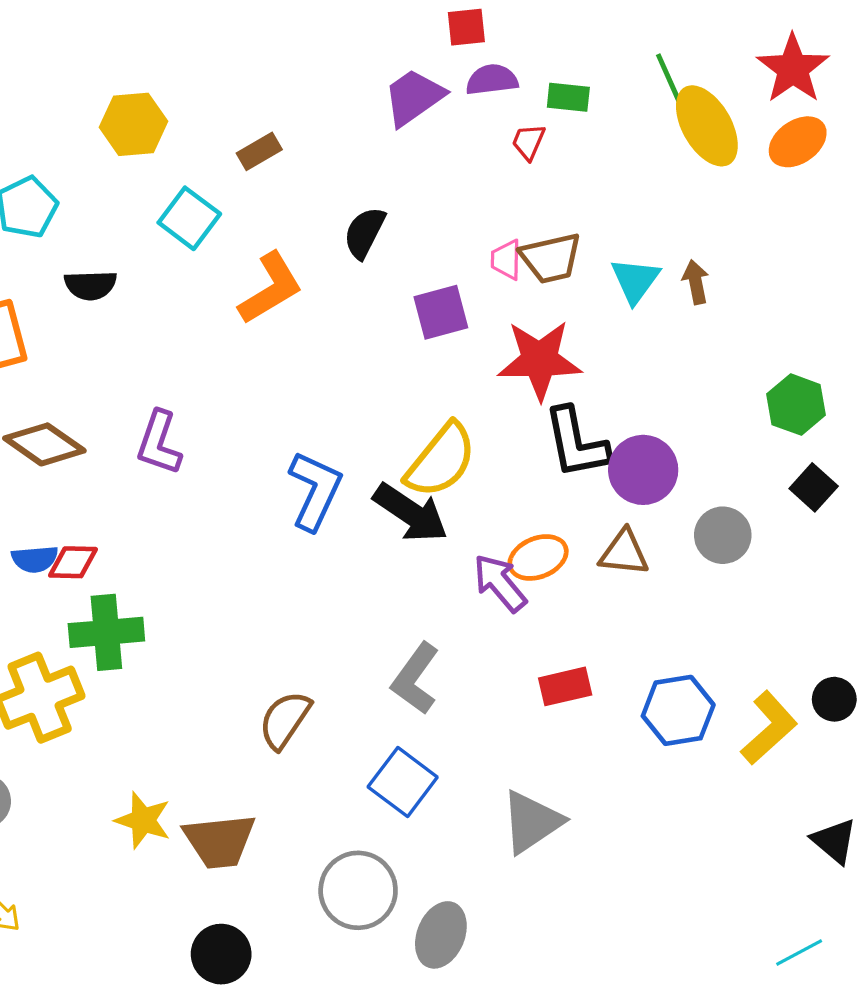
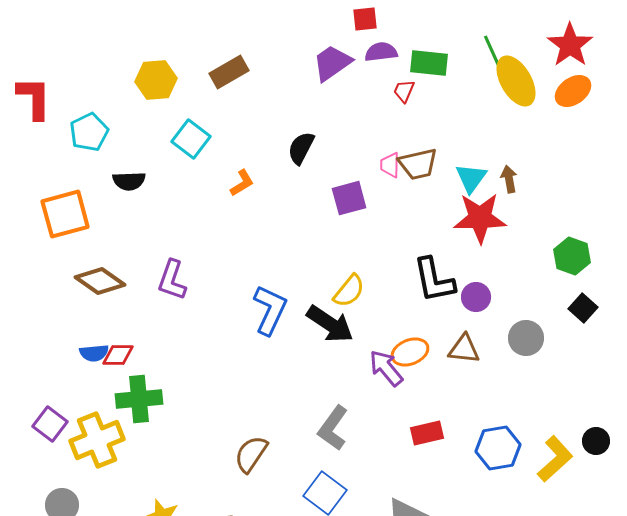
green rectangle: (568, 97) -> (429, 63), size x1.4
brown rectangle: (259, 151) -> (229, 72), moved, size x1.4
orange L-shape: (270, 288) -> (242, 183), size x0.6
red star: (540, 360) -> (480, 218), moved
yellow semicircle: (441, 460) -> (349, 291), size x0.7
purple circle: (643, 470) -> (476, 297), size x0.7

